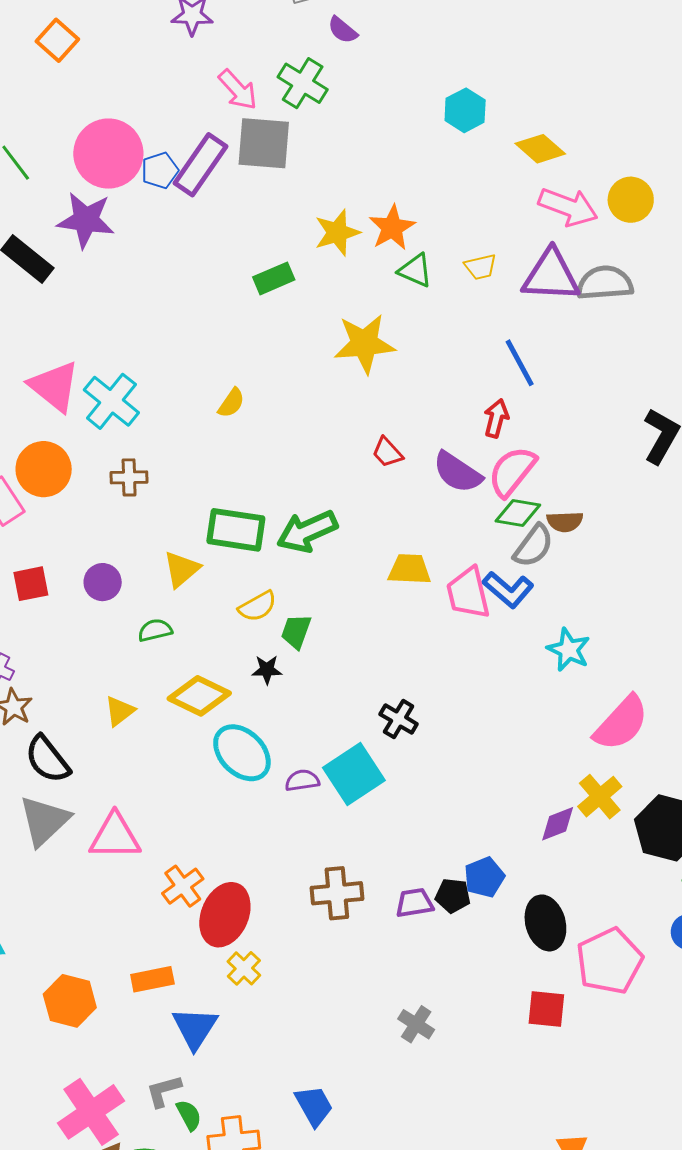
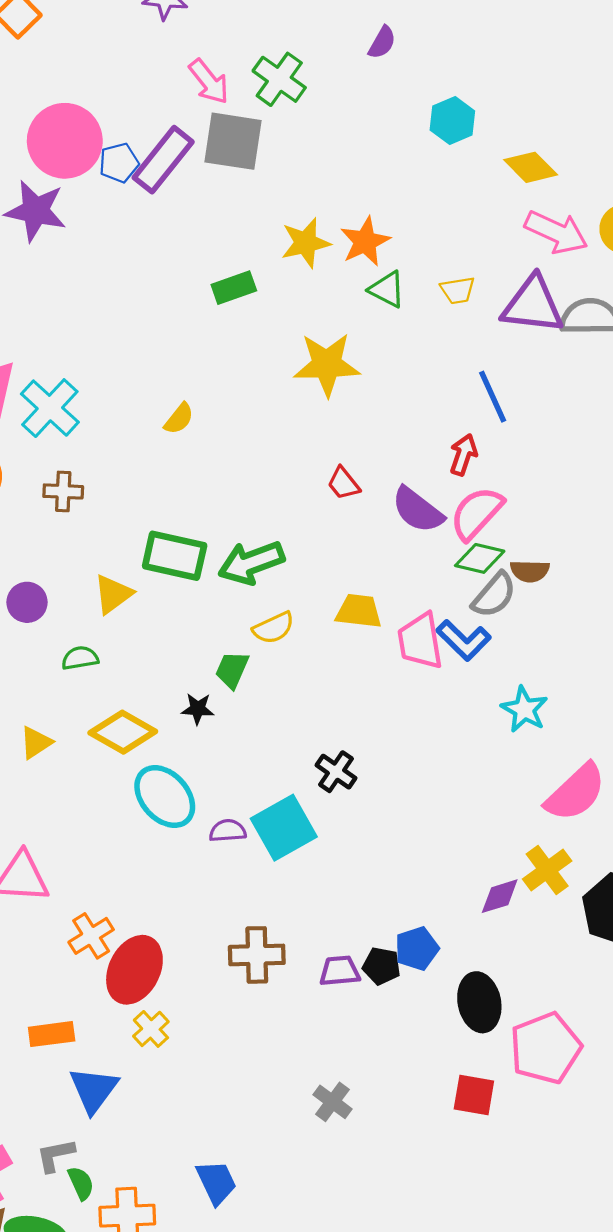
purple semicircle: (343, 30) -> (382, 42), moved, turned -104
yellow semicircle: (258, 606) -> (274, 628), moved

